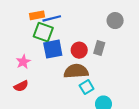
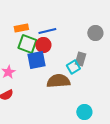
blue line: (52, 18) -> (47, 31), moved
red circle: (79, 50) -> (43, 45), moved
cyan square: (87, 87) -> (73, 67), moved

